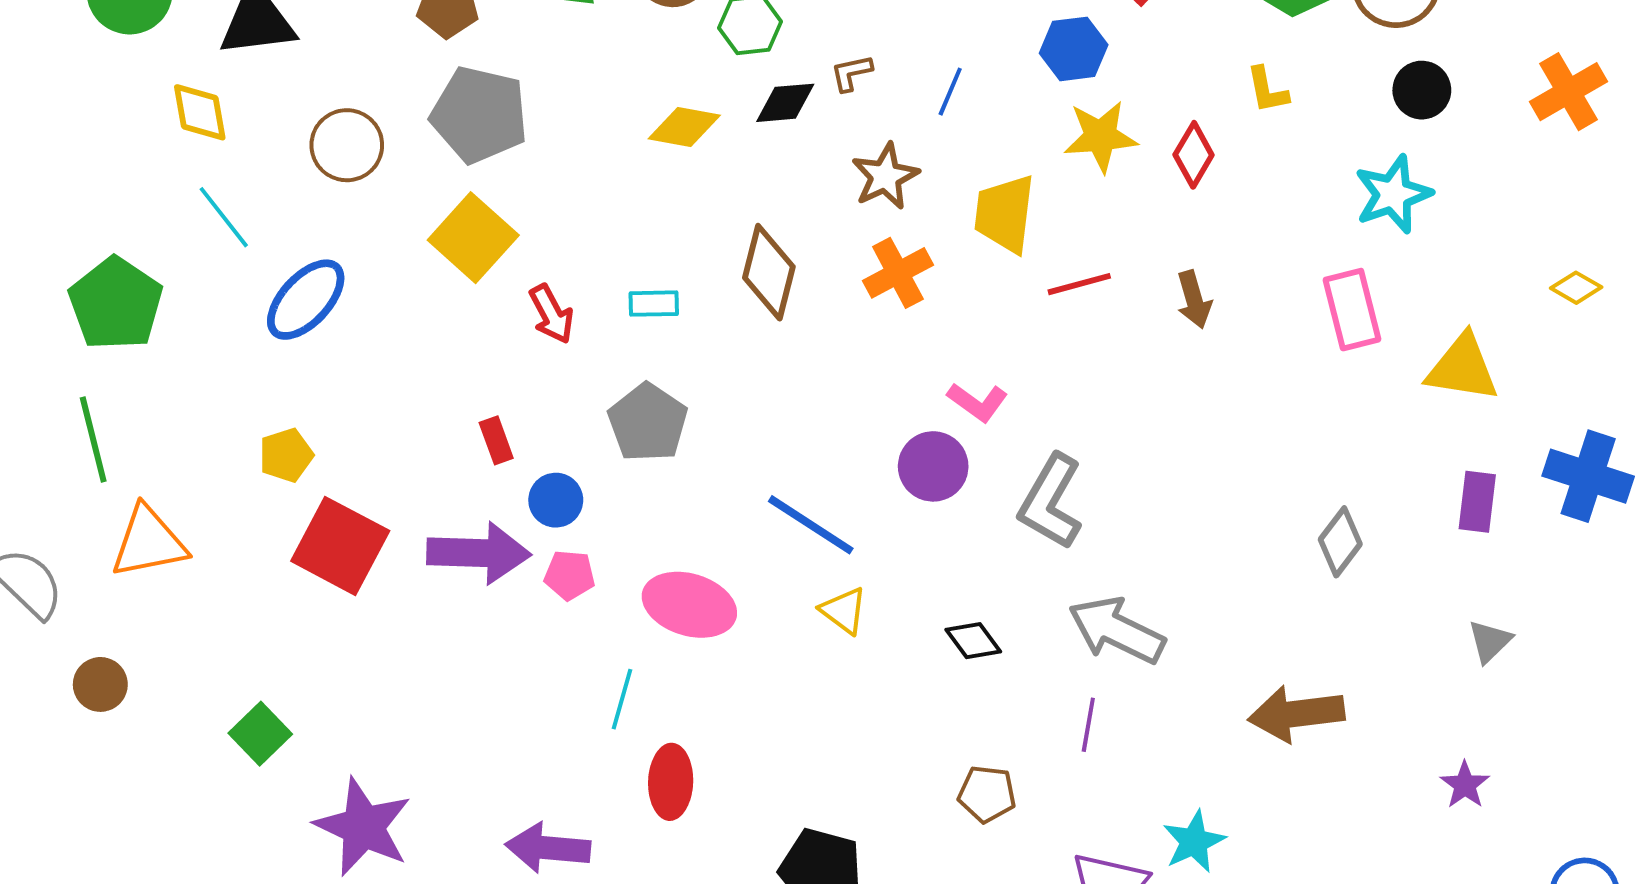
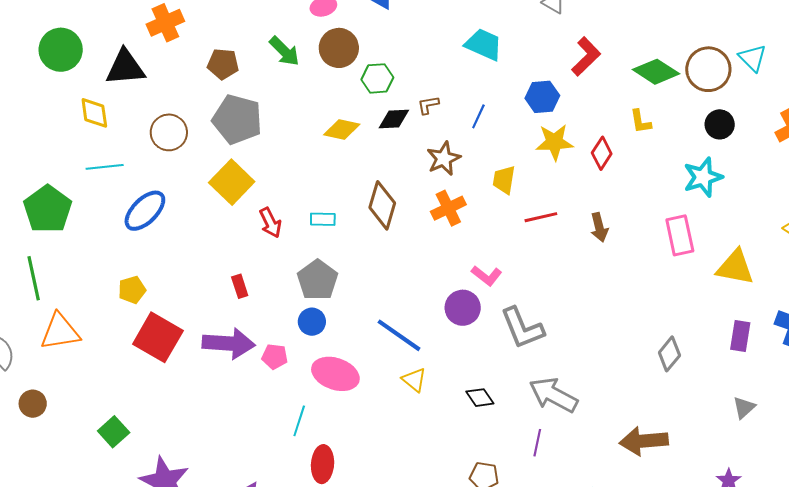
yellow trapezoid: (1005, 214) -> (504, 180), size x0.7
cyan line: (224, 217) -> (105, 167), turned -60
blue circle: (556, 500) -> (312, 322), moved
gray L-shape: (1051, 502) -> (522, 328), turned -54

